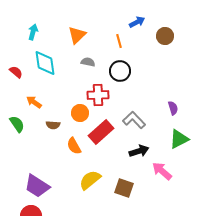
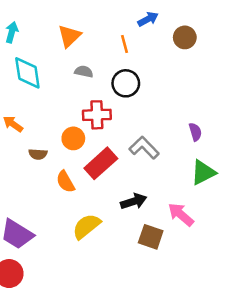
black arrow: (139, 151) -> (134, 201), moved
brown square: (124, 188) -> (151, 237), moved

